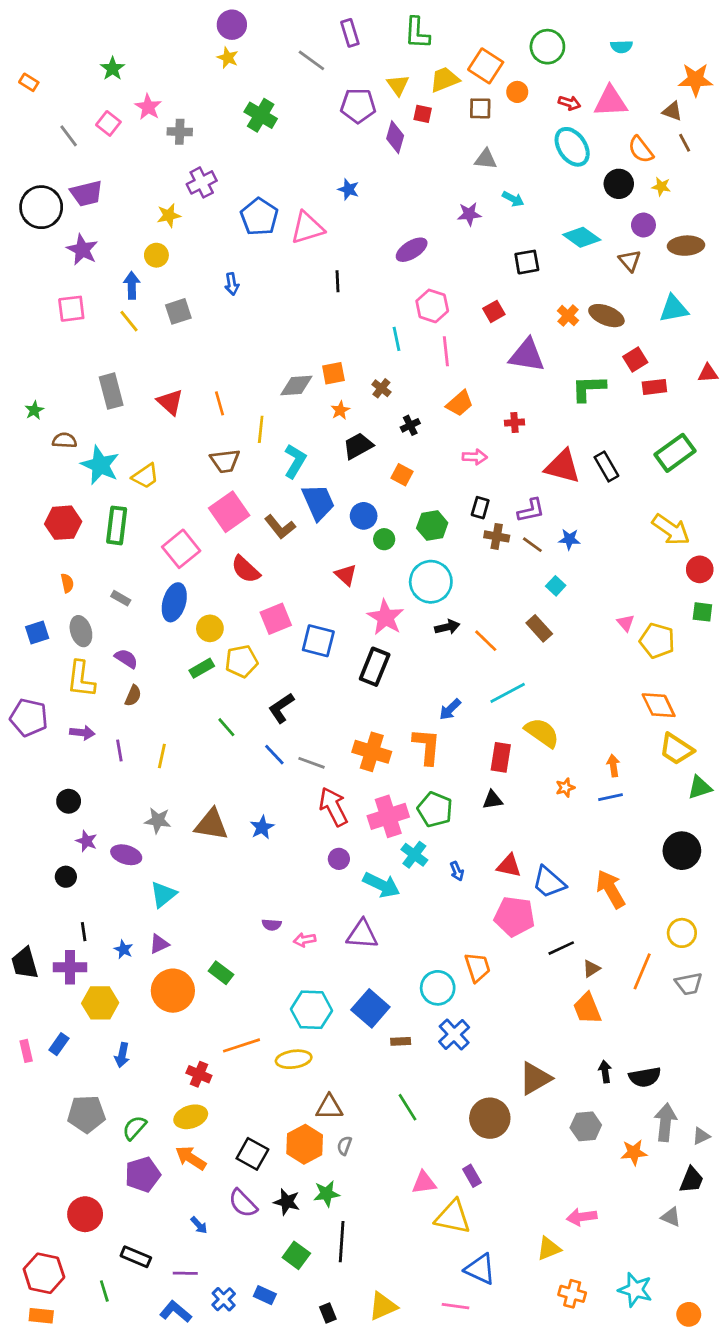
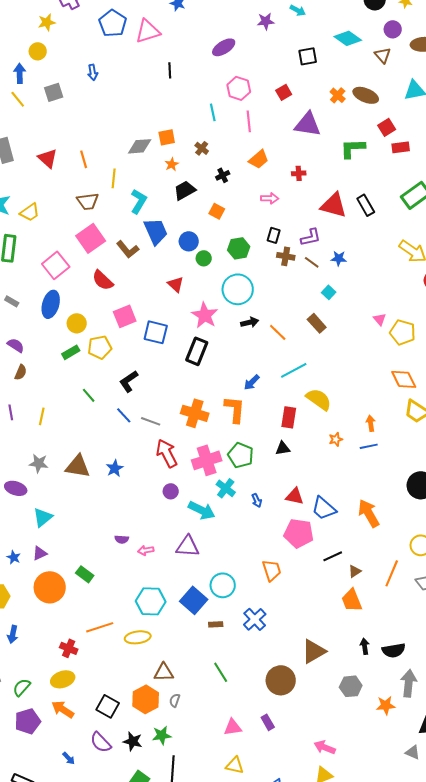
cyan circle: (438, 988) -> (223, 585), moved
yellow triangle: (453, 1217) -> (235, 765), moved, size x0.7
pink arrow: (582, 1217) -> (325, 747), moved, turned 30

